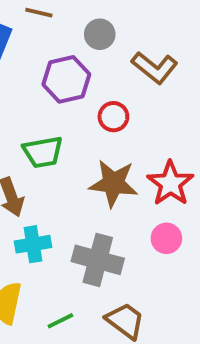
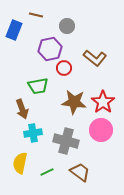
brown L-shape: (155, 68) -> (95, 58), moved
red circle: (113, 117) -> (64, 68), moved
pink circle: (166, 238) -> (101, 130), size x1.5

